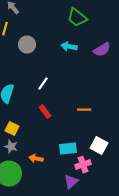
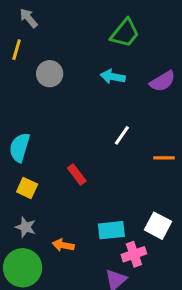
green trapezoid: (77, 18) -> (125, 33), turned -90
white line: (43, 84) -> (122, 135), moved
orange line: (84, 110) -> (164, 158), moved
yellow square: (12, 129) -> (27, 188), moved

